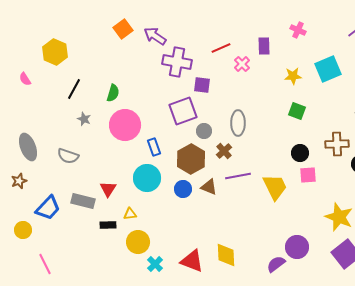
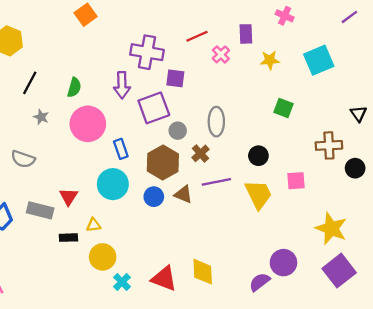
purple arrow: (155, 36) -> (122, 85), moved, turned -125
yellow star: (293, 76) -> (270, 60), moved
black circle: (300, 153) -> (258, 156), moved

